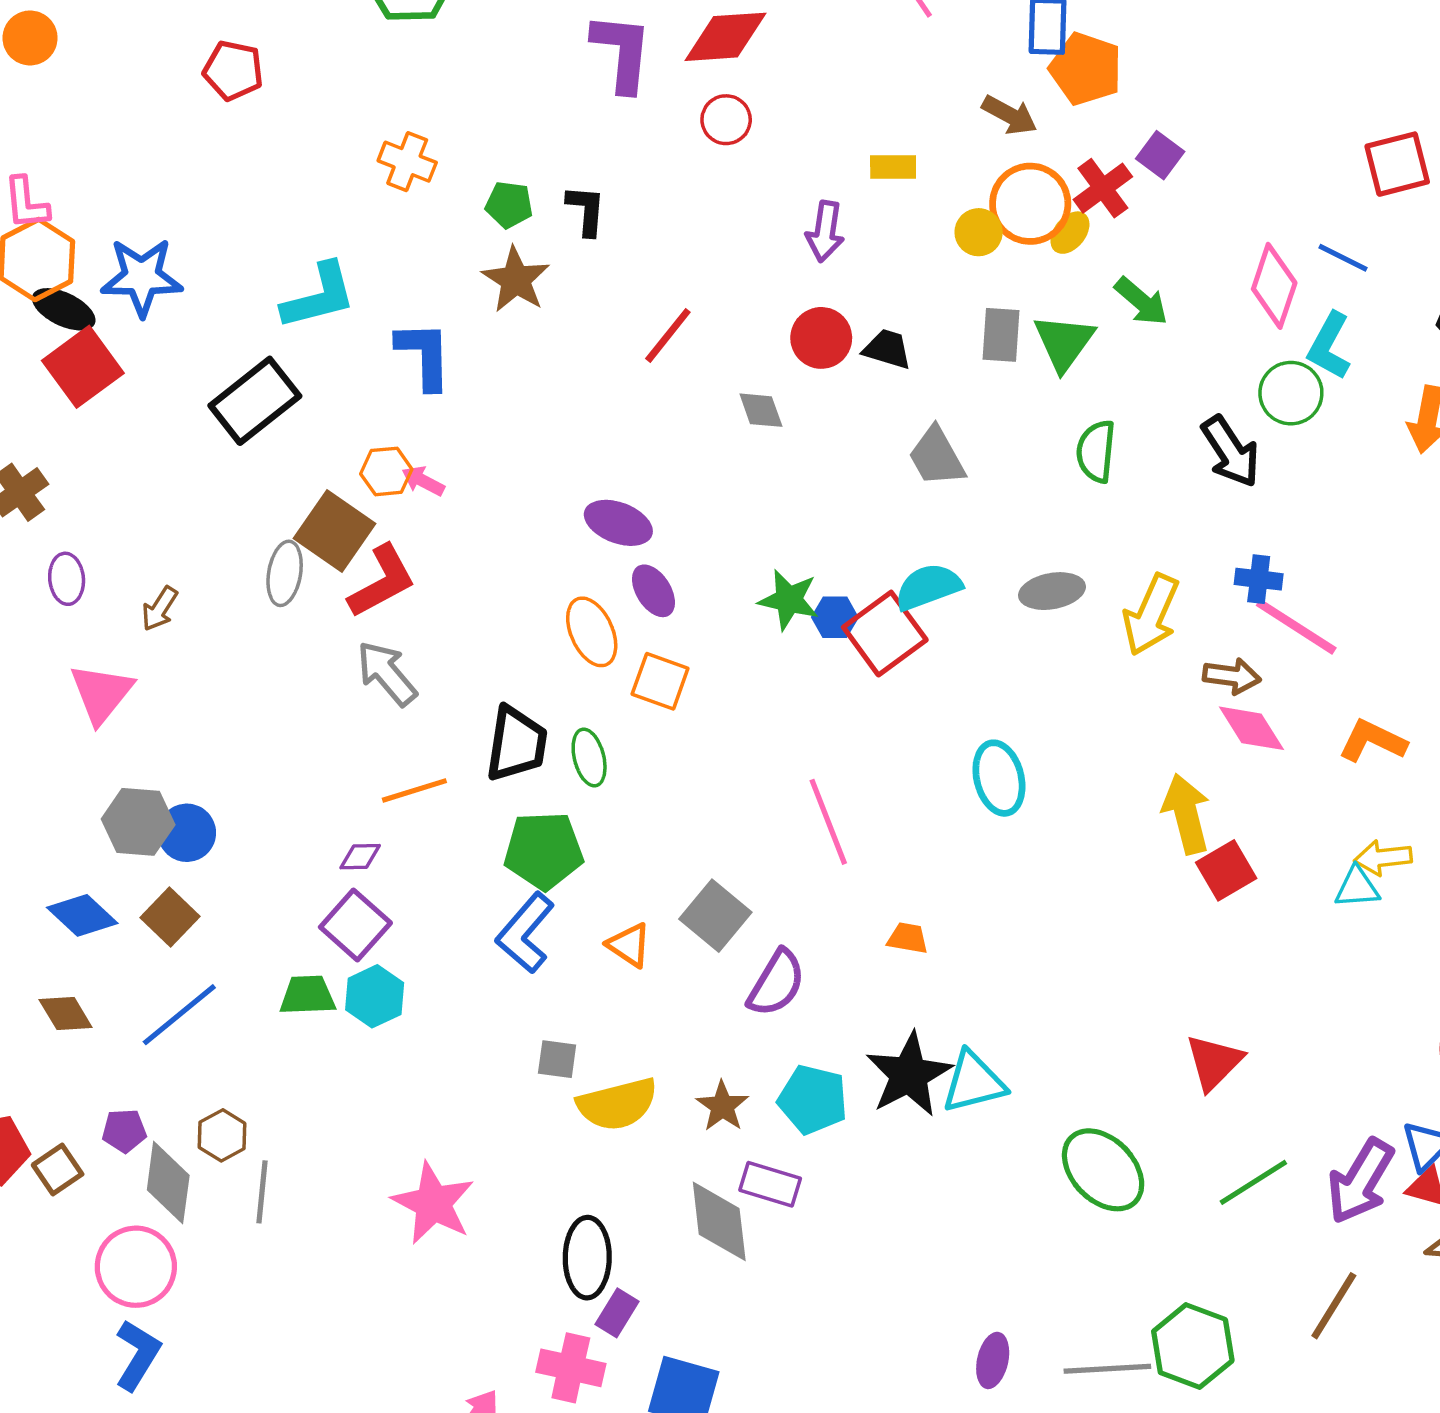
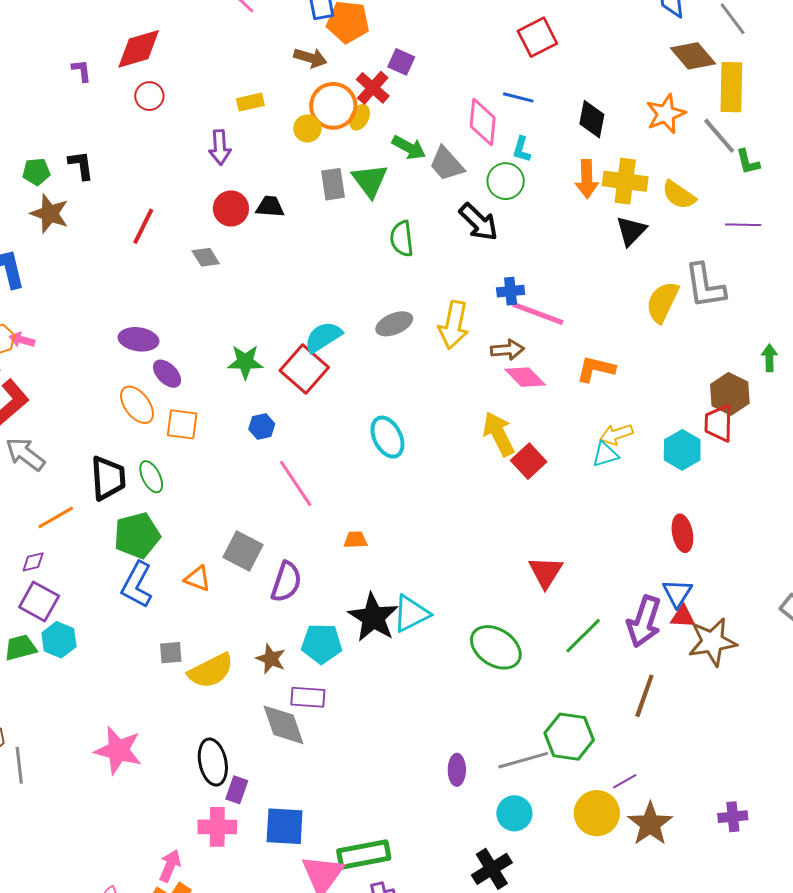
purple L-shape: (622, 52) -> (82, 71), size x0.5
cyan L-shape: (1329, 346) -> (522, 149), size x0.7
gray trapezoid: (937, 457) -> (447, 164), moved
blue hexagon: (835, 617) -> (262, 427), moved

